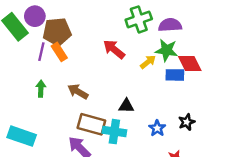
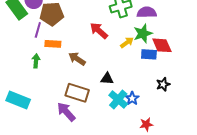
green star: (166, 50) -> (143, 33), turned -30
orange rectangle: (59, 52) -> (53, 44), moved, turned -56
brown arrow: (78, 92) -> (77, 59), moved
black star: (187, 122) -> (163, 84), moved
cyan cross: (114, 132) -> (118, 100), moved, turned 30

